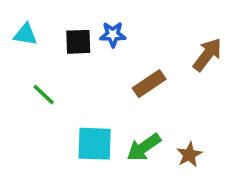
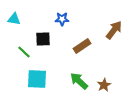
black square: (78, 42) -> (43, 39), moved
cyan square: (95, 144) -> (37, 79), moved
green arrow: (144, 147) -> (79, 81), turned 78

